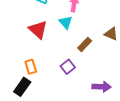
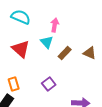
brown rectangle: (85, 44) -> (65, 53), moved

